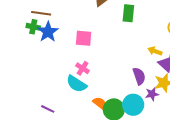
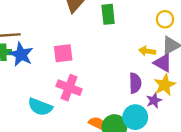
pink cross: (83, 68) -> (69, 88), size x1.5
purple semicircle: (139, 76) -> (135, 83), turned 30
cyan semicircle: (76, 84) -> (40, 107), moved

